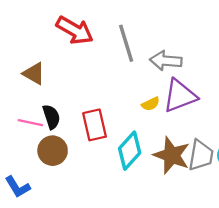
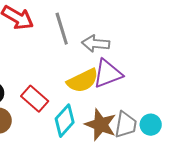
yellow semicircle: (151, 104) -> (83, 81), size x2.0
red rectangle: (95, 125) -> (35, 99), turned -36

